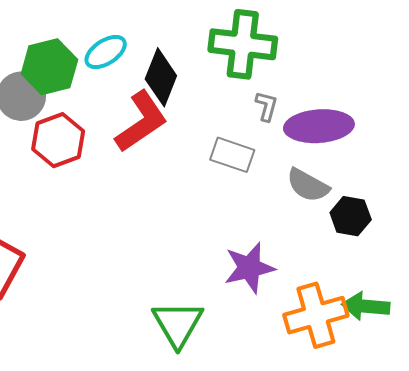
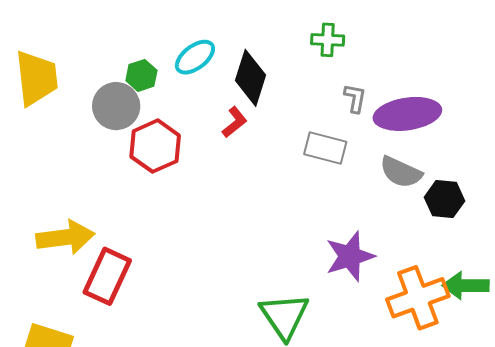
green cross: (243, 44) -> (328, 40), size x0.5
green hexagon: (49, 67) -> (141, 75), size x0.6
red L-shape: (141, 122) -> (235, 122), size x0.5

